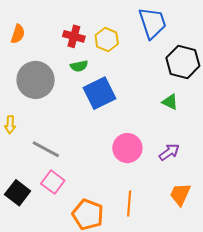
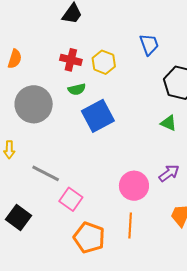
blue trapezoid: (153, 23) -> (149, 44), size x0.7
pink circle: (127, 148) -> (134, 186), moved
pink square: (53, 182) -> (71, 199), moved

